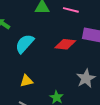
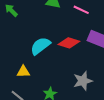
cyan semicircle: (25, 44) -> (40, 46), moved

